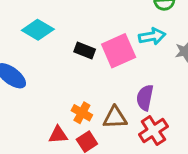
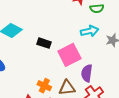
pink square: (119, 51) -> (69, 55), moved

